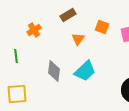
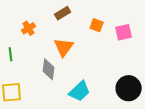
orange triangle: (78, 39) -> (64, 47), moved, size x1.5
cyan trapezoid: (85, 71) -> (80, 91), moved

